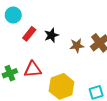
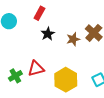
red rectangle: (29, 34) -> (39, 13), moved

